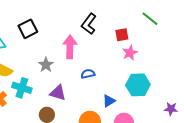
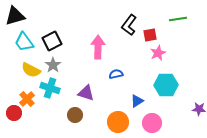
green line: (150, 19) -> (178, 19), turned -48
black L-shape: (89, 24) -> (129, 25), moved
black square: (28, 29) -> (52, 41), moved
gray star: (46, 65) -> (53, 65), moved

